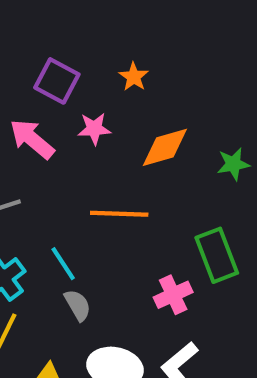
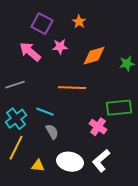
green rectangle: (217, 255) -> (119, 108), turned -75
cyan line: (63, 264) -> (45, 112), turned -36
pink cross: (173, 295) -> (98, 127), turned -30

